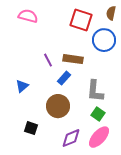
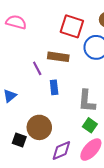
brown rectangle: (73, 59) -> (58, 57), moved
blue rectangle: (64, 78) -> (54, 87), turned -48
brown circle: (58, 106) -> (39, 127), moved

